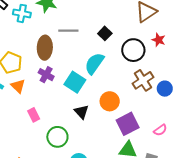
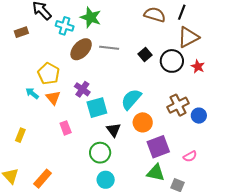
brown ellipse: (45, 48) -> (81, 49), moved, turned 35
black circle: (133, 50) -> (172, 61), moved
cyan semicircle: (94, 63) -> (131, 99), moved
cyan square: (75, 82) -> (97, 108), moved, turned 35
green circle: (57, 137) -> (100, 153), moved

